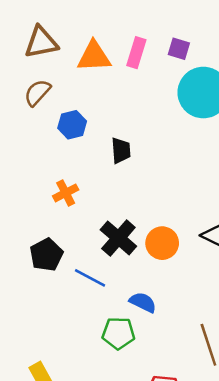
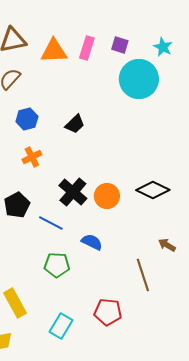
blue hexagon: (72, 125) -> (27, 119), moved
black trapezoid: (121, 150) -> (75, 124), turned 50
green pentagon: (118, 333) -> (57, 265), moved

